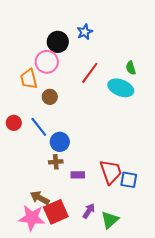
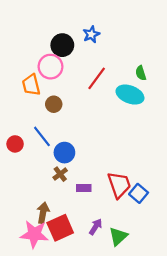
red circle: (14, 123) -> (15, 144), moved
brown cross: (56, 162) -> (60, 174), turned -32
blue square: (129, 180) -> (139, 193), turned 30
brown arrow: (40, 198) -> (43, 213), turned 72

